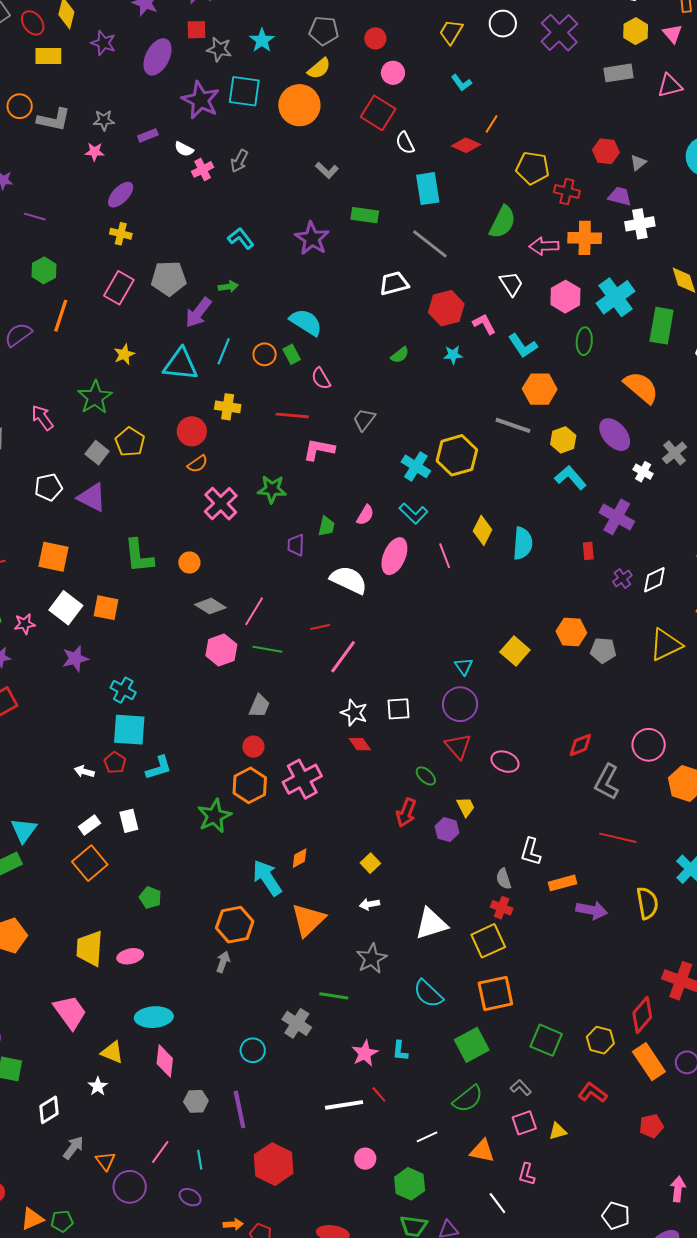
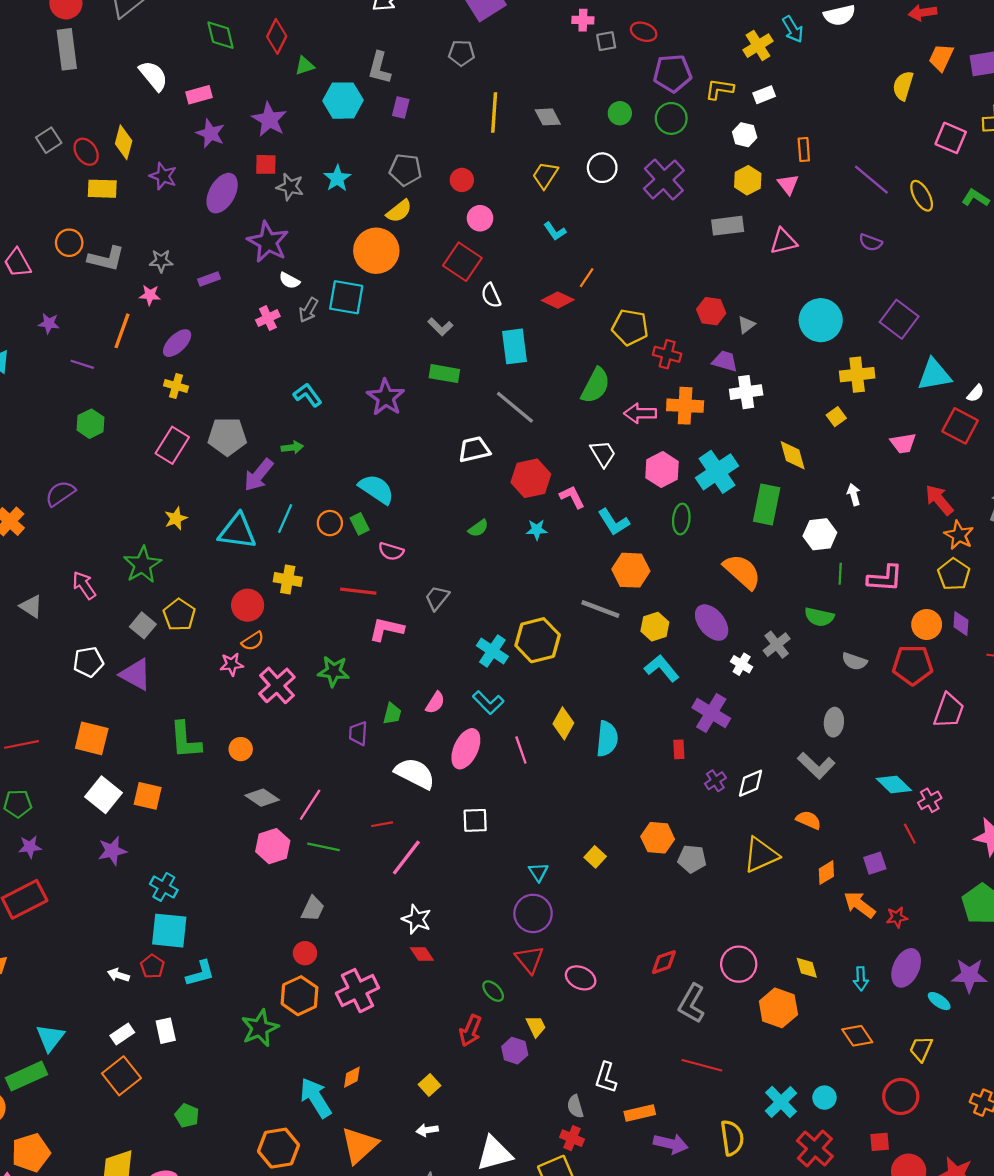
cyan square: (244, 91) -> (346, 297), moved
white semicircle: (184, 149) -> (289, 281), moved
gray L-shape: (327, 170) -> (440, 327), moved
orange line: (61, 316) -> (122, 331), moved
pink semicircle: (321, 378) -> (391, 551), turned -45
pink star: (25, 624) -> (232, 664), moved
yellow square: (515, 651) -> (595, 857), size x0.7
white square: (399, 709) -> (475, 820), moved

